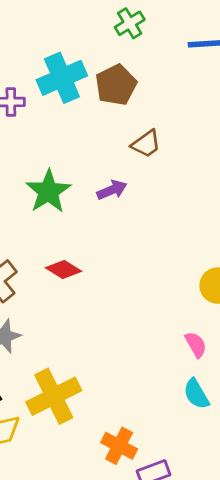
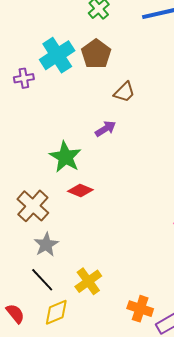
green star: (48, 191) -> (65, 157), moved
yellow cross: (54, 396) -> (88, 281), size x0.7

